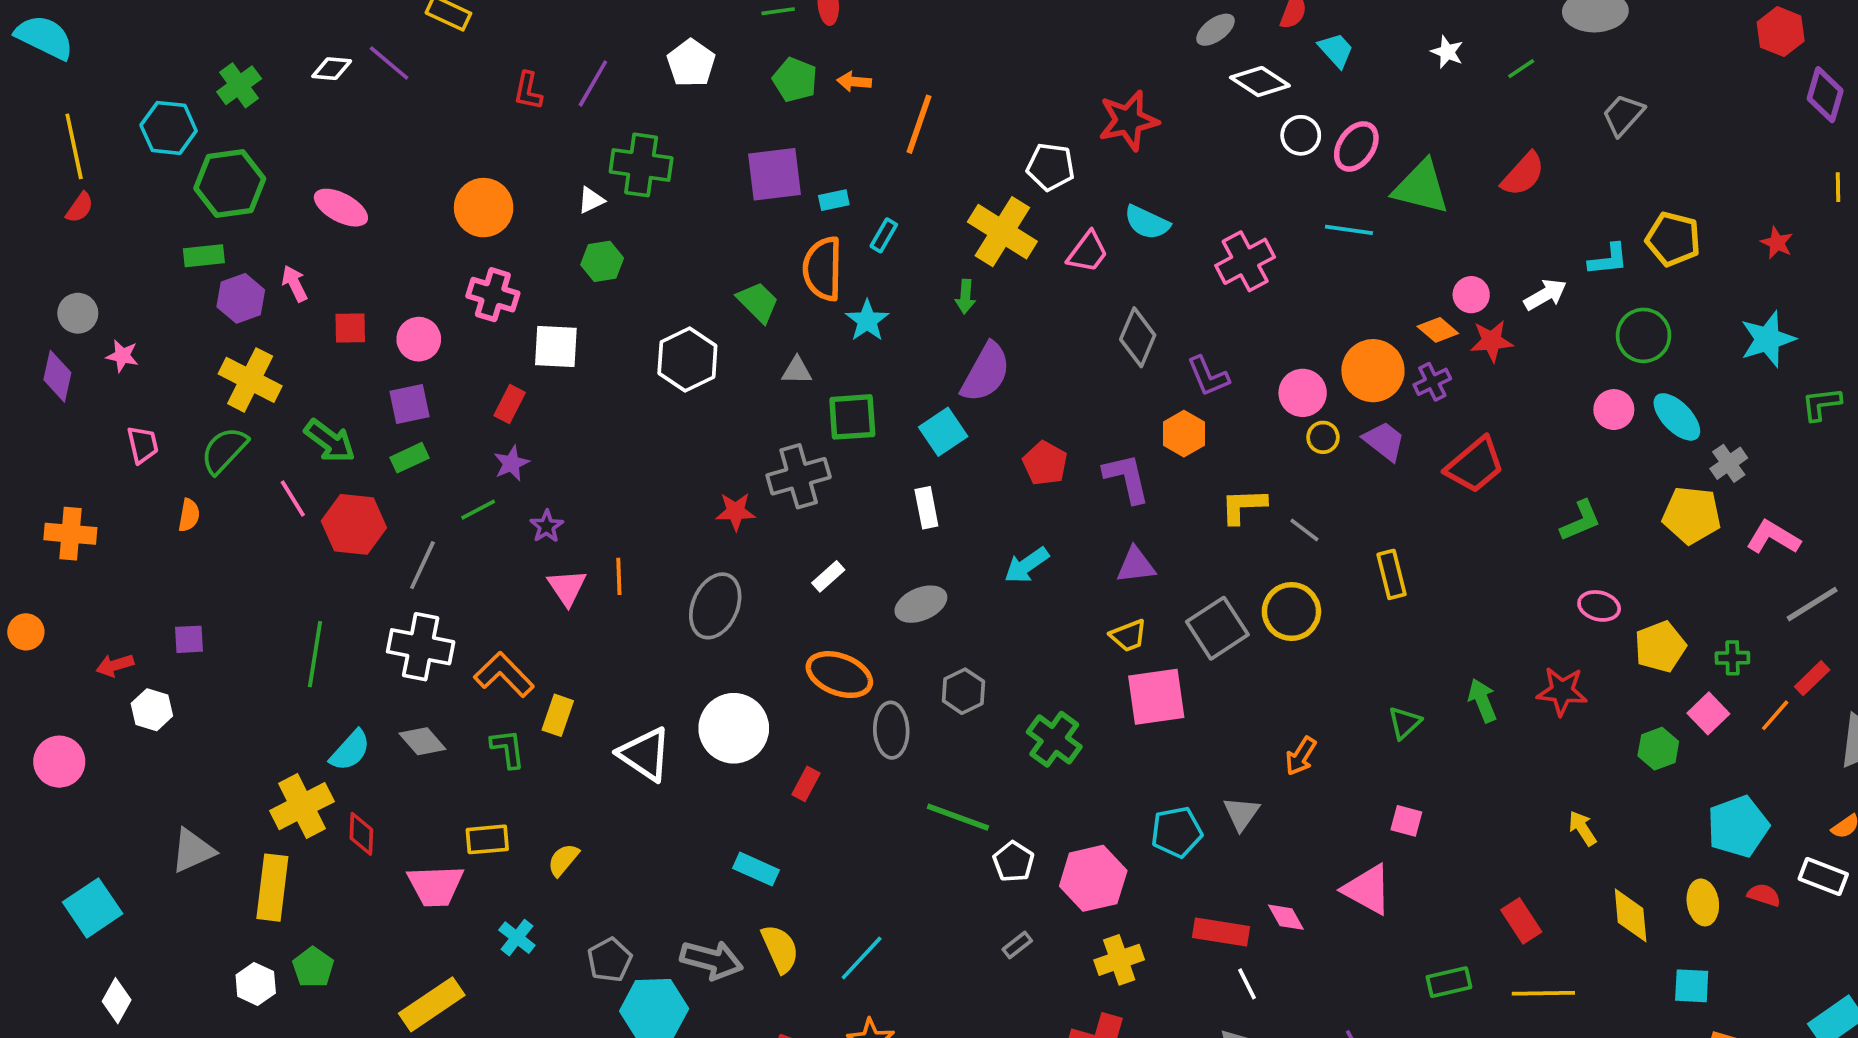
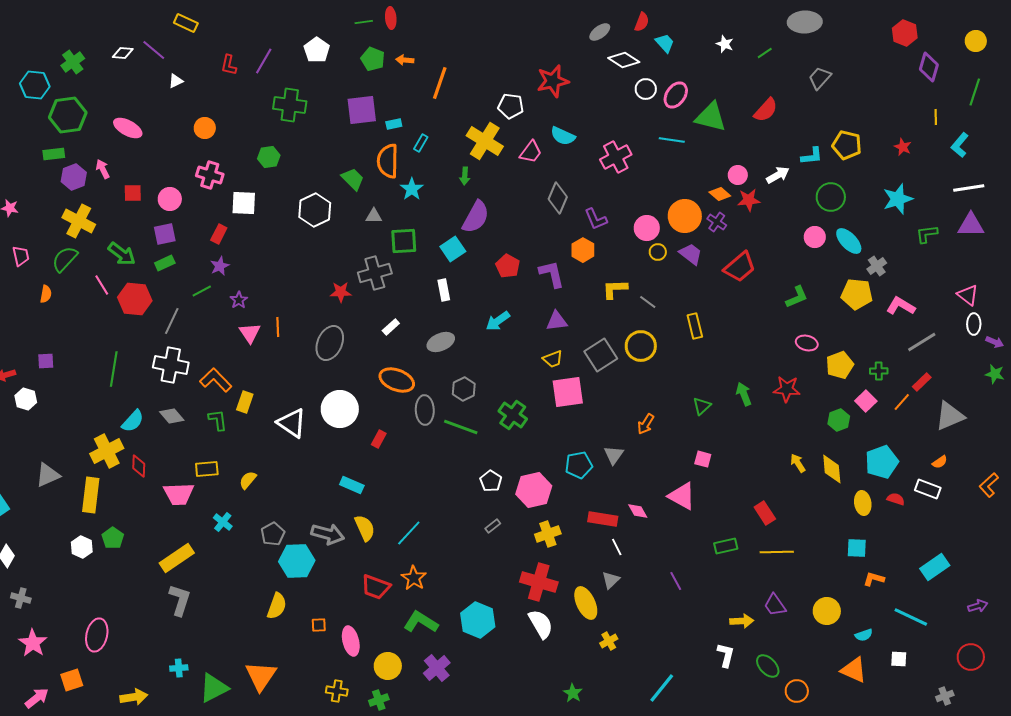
white triangle: (591, 200) -> (176, 81), moved
orange circle: (484, 208) -> (205, 128), size x0.7
purple cross: (1432, 382) -> (717, 222), turned -30
green line: (958, 817) -> (461, 427), moved
yellow diamond: (1631, 915) -> (832, 469), moved

